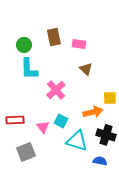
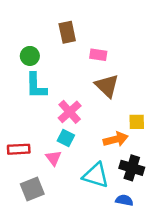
brown rectangle: (54, 37) -> (67, 32), moved
brown triangle: (86, 69) -> (107, 86), size x1.5
cyan square: (61, 121) -> (66, 138), moved

